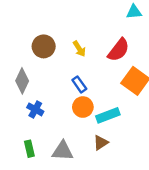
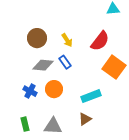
gray diamond: (22, 81) -> (43, 65), moved, turned 70
blue rectangle: (79, 84) -> (65, 62), moved
orange circle: (83, 107) -> (54, 89), moved

